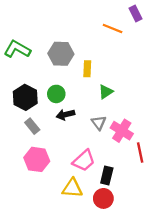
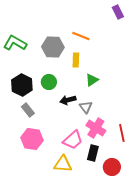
orange line: (113, 28) -> (81, 36), moved
black arrow: (65, 115) -> (68, 100), moved
pink cross: (122, 131) -> (96, 128), moved
red circle: (103, 198) -> (112, 167), moved

